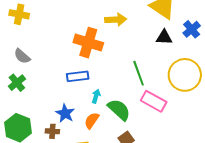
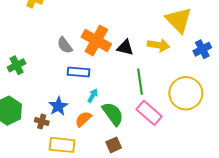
yellow arrow: (116, 20) -> (159, 45), moved
black triangle: (164, 37) -> (125, 48), moved
gray semicircle: (22, 56) -> (65, 45), moved

